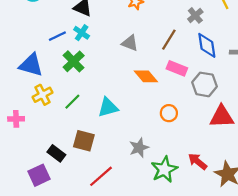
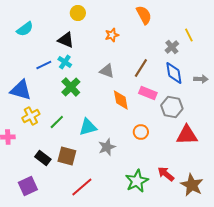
gray cross: (195, 15) -> (172, 47), moved
green cross: (74, 61) -> (71, 87), moved
orange diamond: (146, 76) -> (121, 100), turned 30
gray star: (139, 148) -> (107, 147), moved
black rectangle: (56, 153) -> (43, 158), moved

